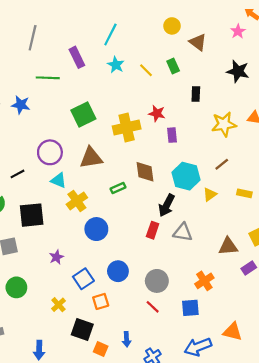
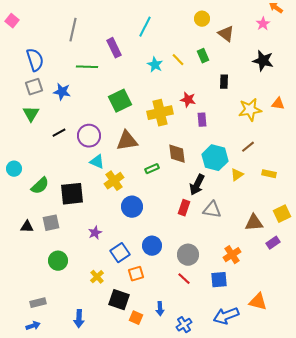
cyan star: (116, 65) -> (155, 65), moved
black line: (17, 174) -> (59, 133), moved

